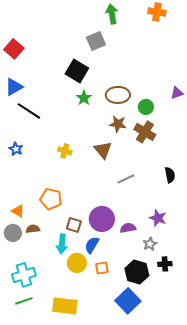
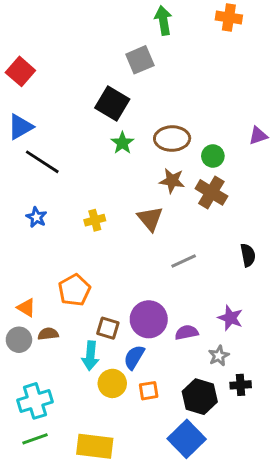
blue star: (16, 149) -> (36, 217), moved
yellow cross: (65, 151) -> (95, 220), turned -32
orange pentagon: (51, 199) -> (74, 290), turned 30

